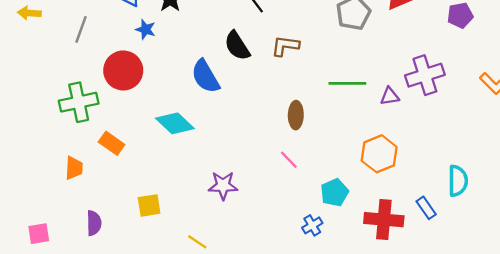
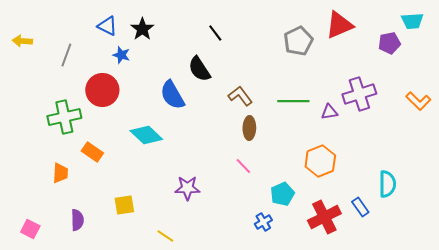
brown L-shape: (285, 46) -> (240, 96), moved, turned 45
red cross: (384, 220) -> (324, 217), turned -32
pink square: (39, 234) -> (30, 229), turned 36

